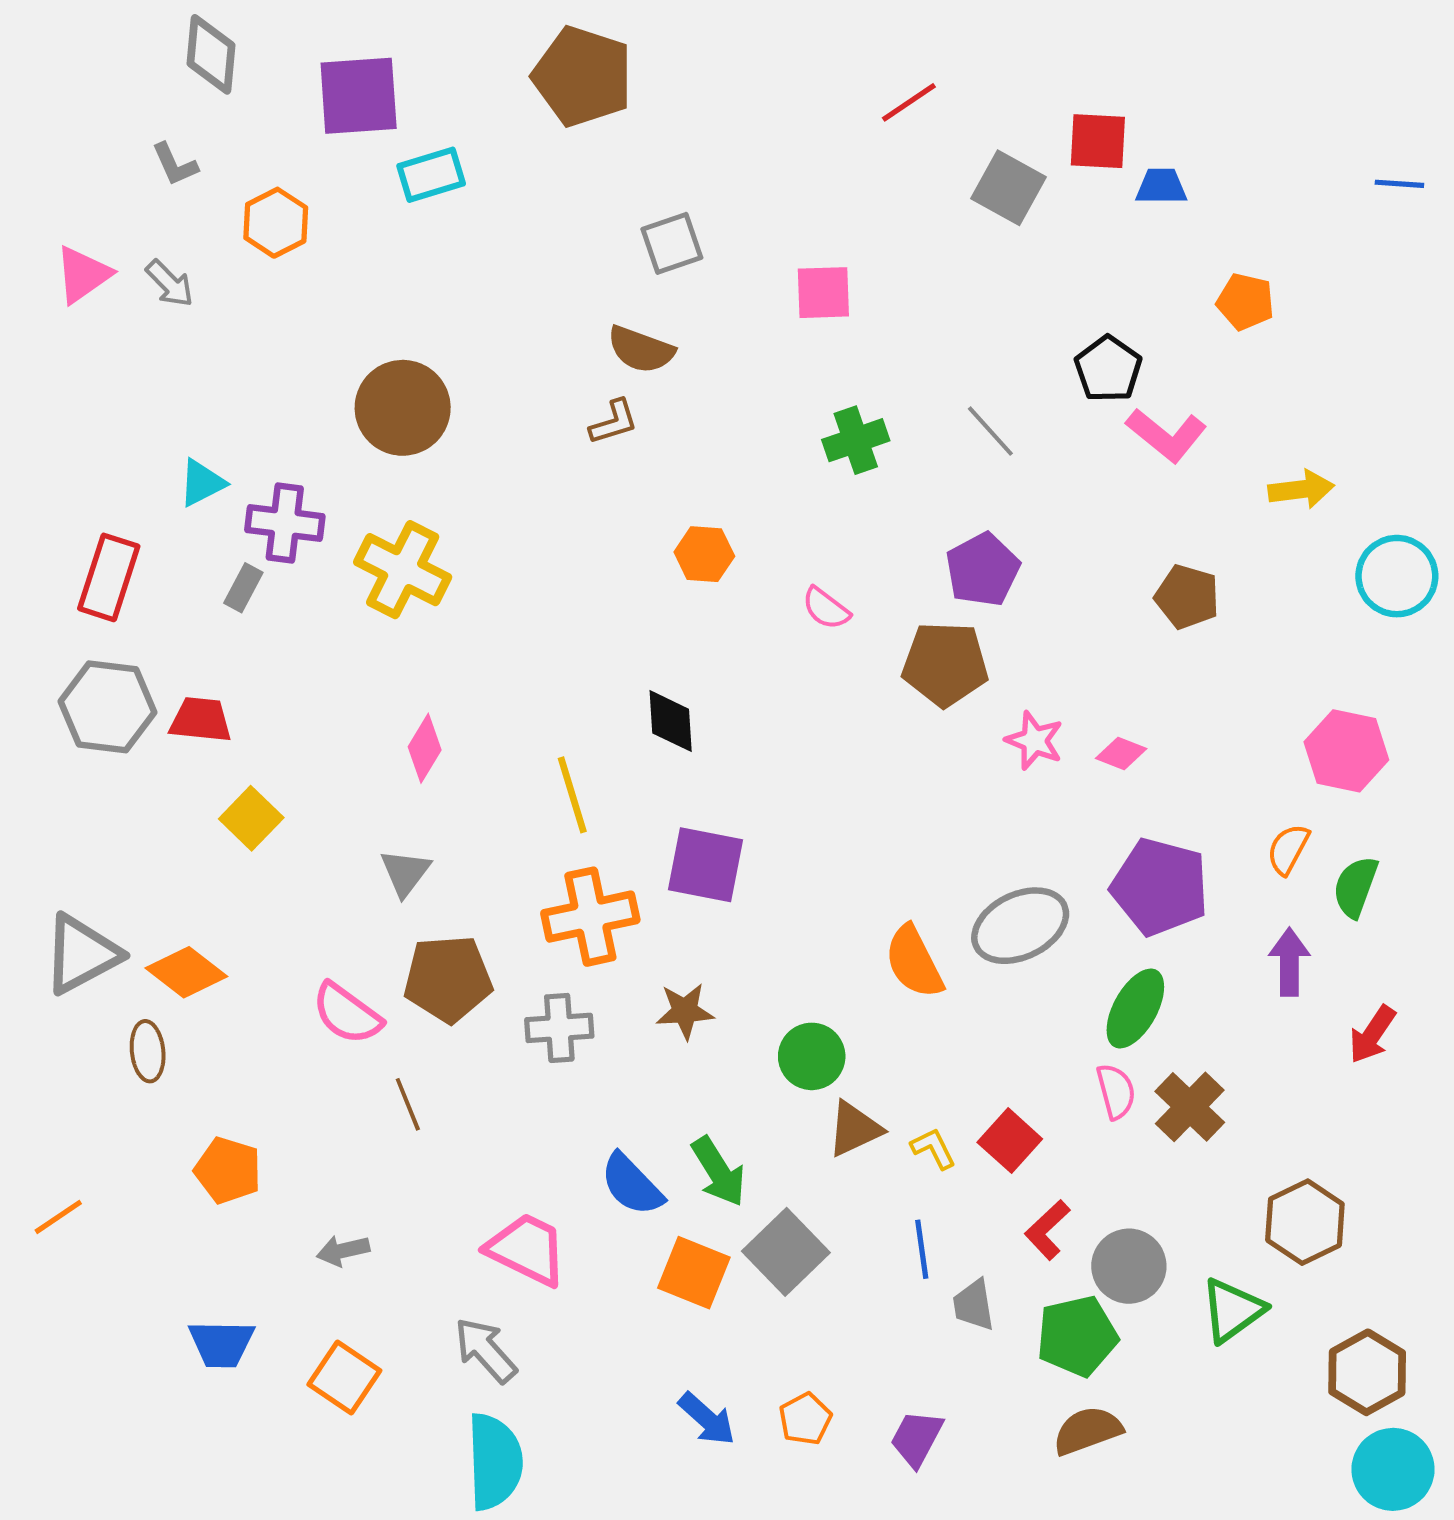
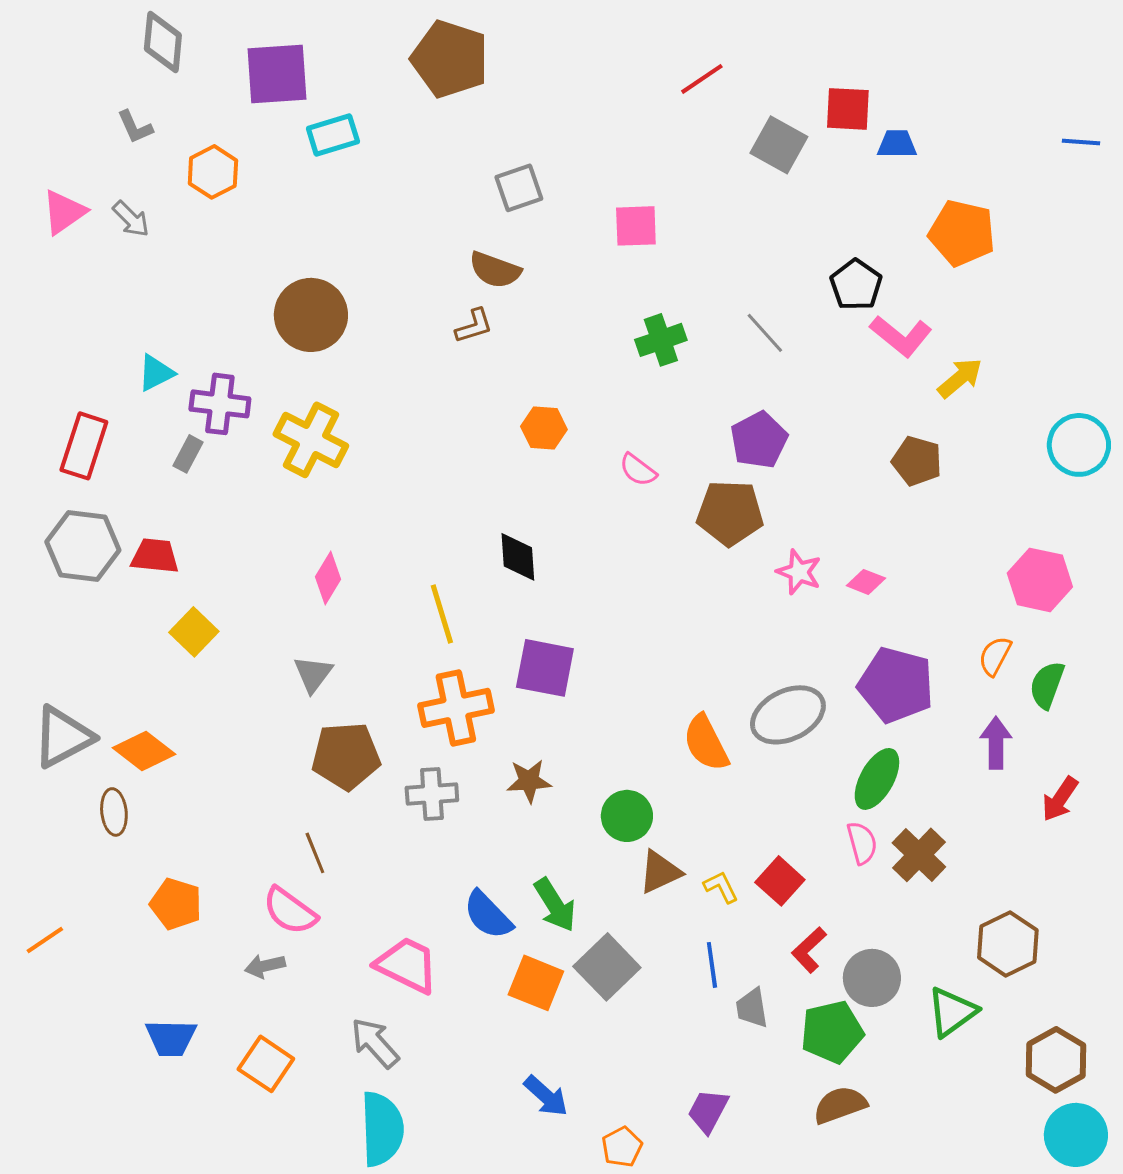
orange pentagon: (1245, 302) -> (962, 233), size x1.5
yellow arrow: (1301, 489) -> (960, 378), moved, turned -33
pink semicircle: (347, 1014) -> (290, 911), moved
orange pentagon: (805, 1419) -> (622, 1147), moved

